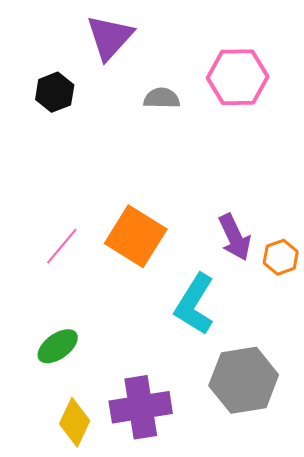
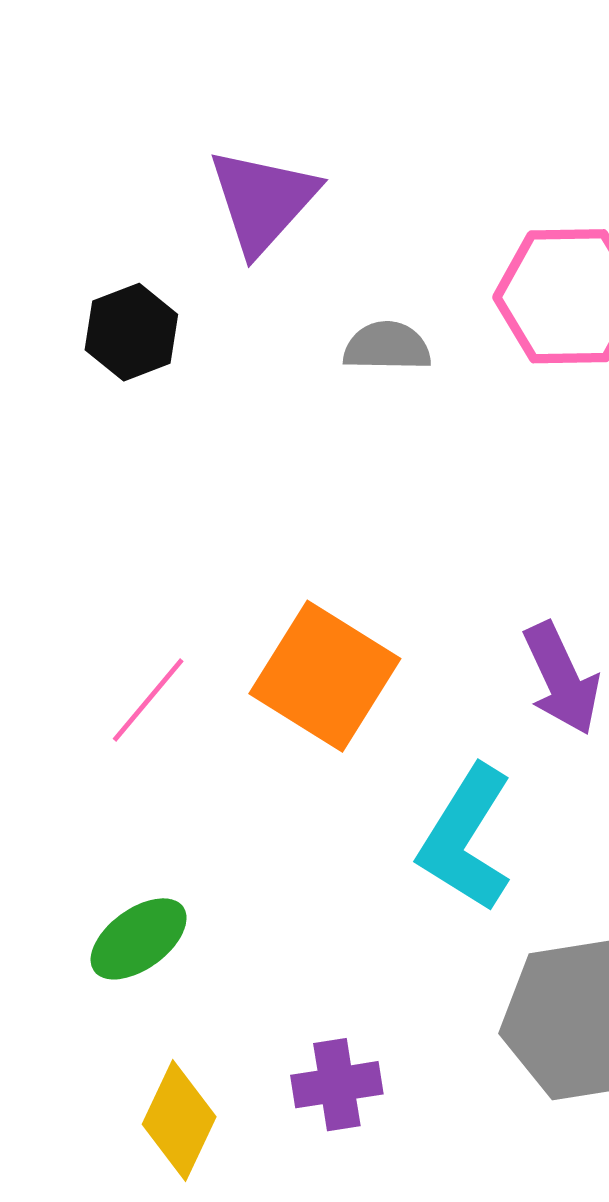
purple cross: (141, 407) -> (337, 1085), size x0.6

